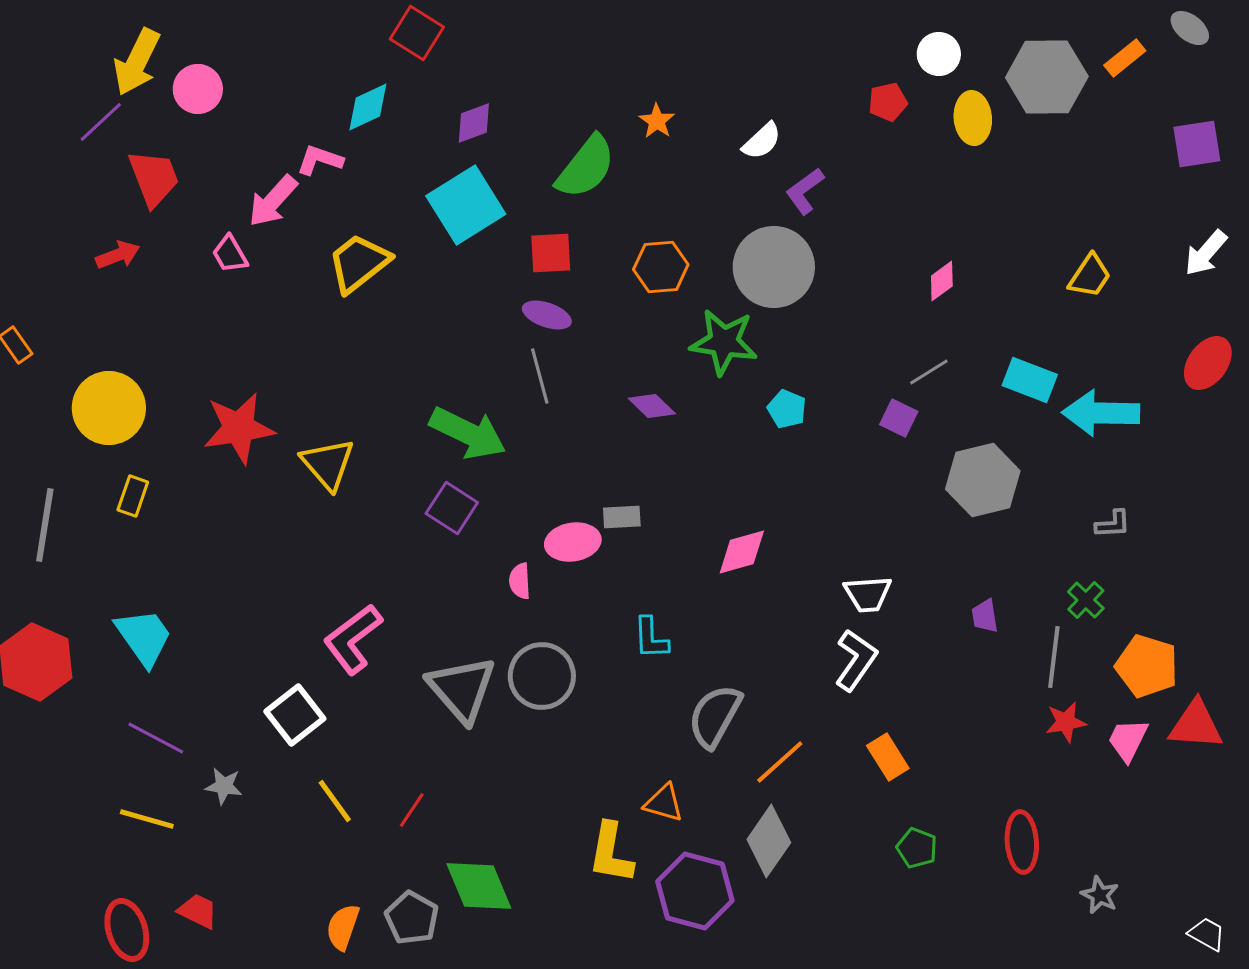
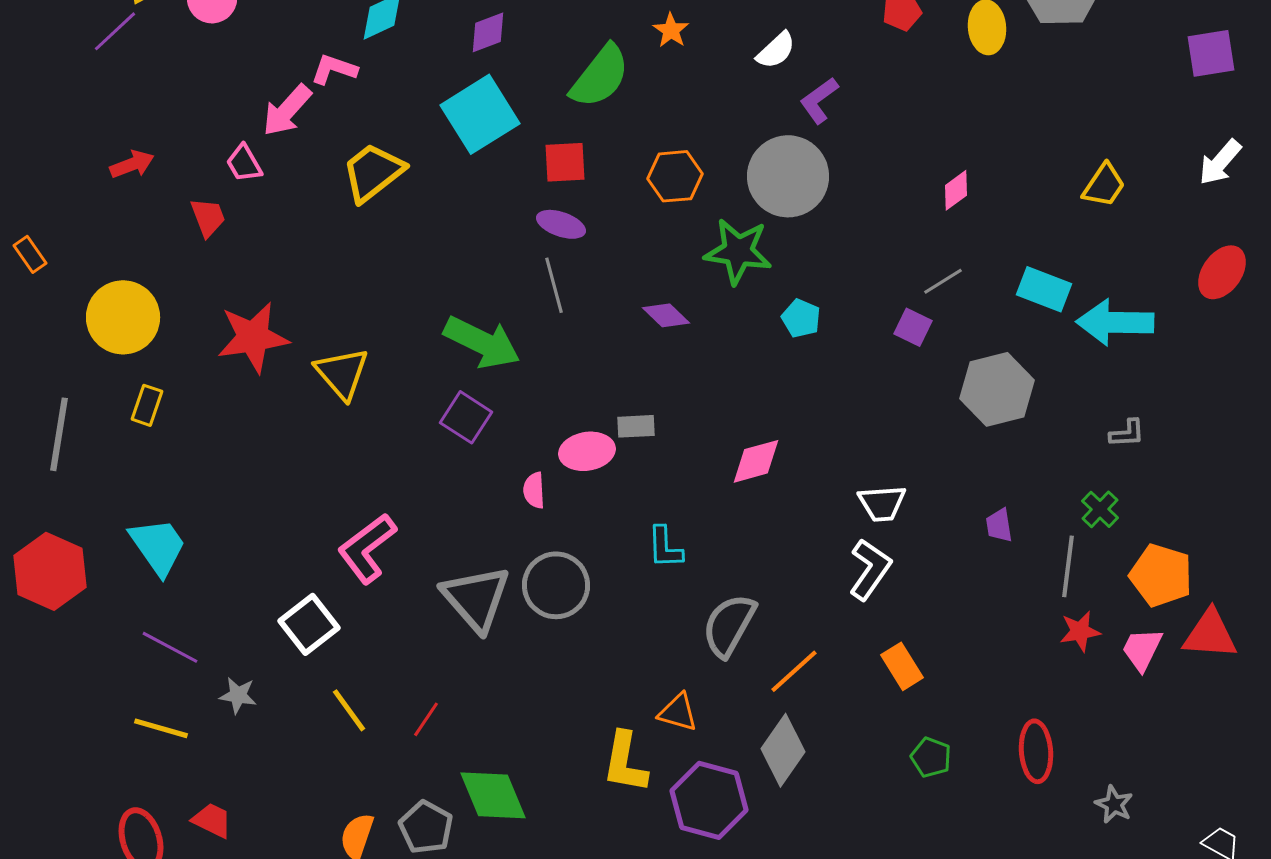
red trapezoid: (154, 178) -> (208, 217), moved, size x0.7

